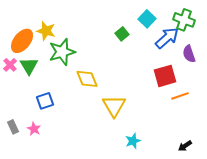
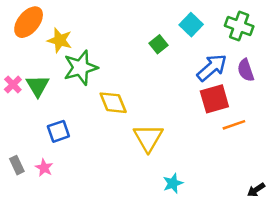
blue arrow: (167, 38) -> (212, 68), moved
orange ellipse: (22, 41) -> (29, 22), moved
black arrow: (185, 146) -> (256, 190), moved

